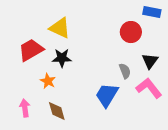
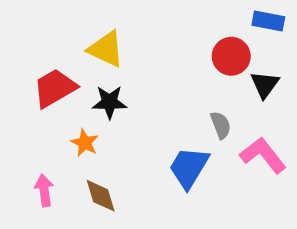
black triangle: (150, 61) -> (265, 84), moved

